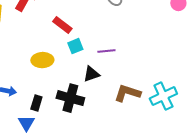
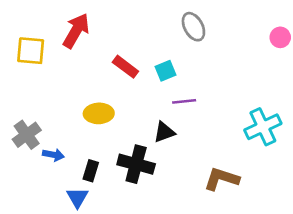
cyan square: (75, 46) -> (165, 71), moved
brown L-shape: (127, 93) -> (222, 179), moved
cyan cross: (163, 96) -> (263, 127), moved

